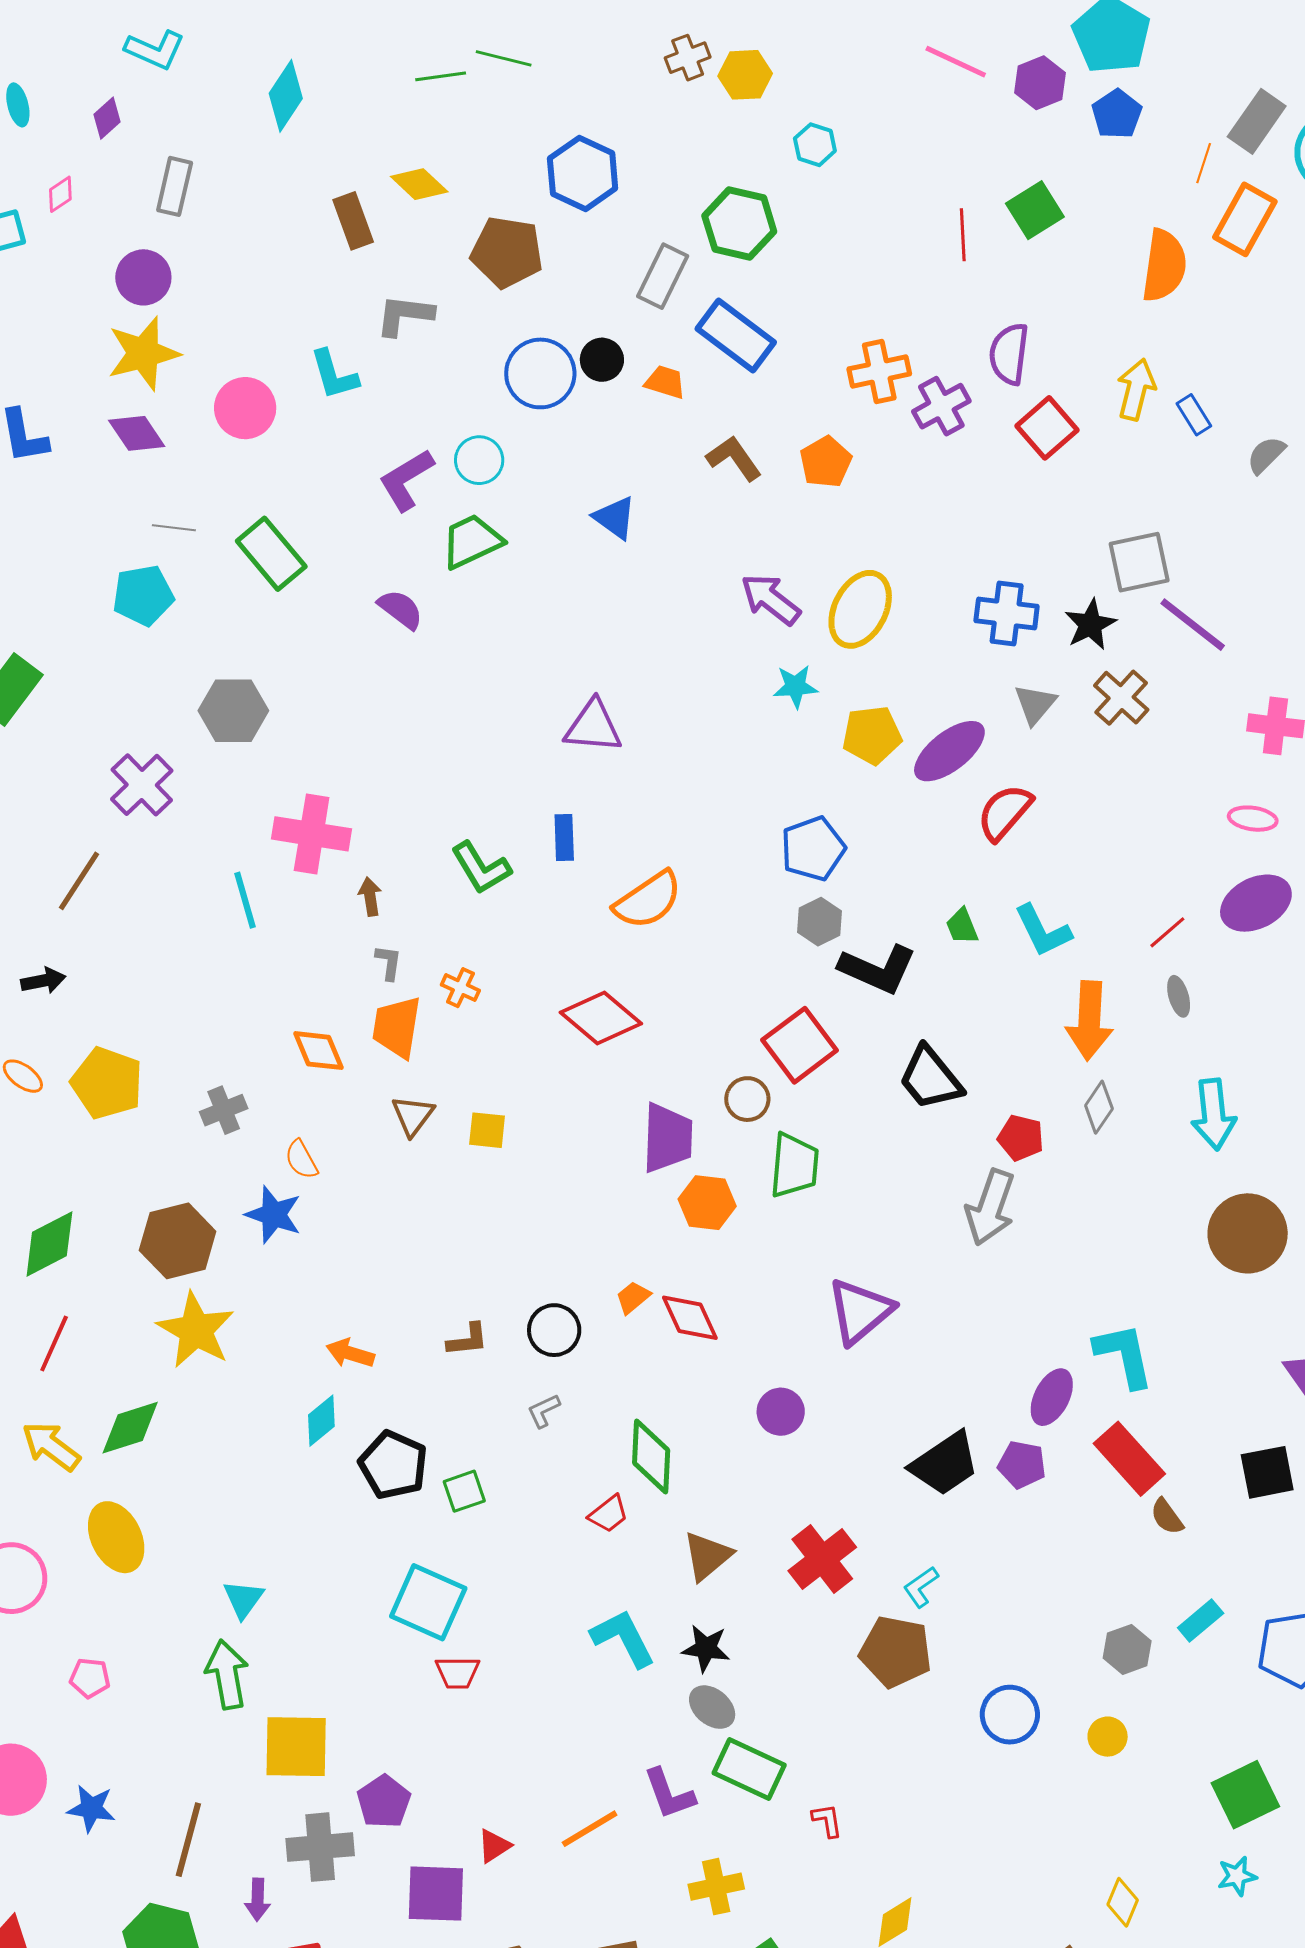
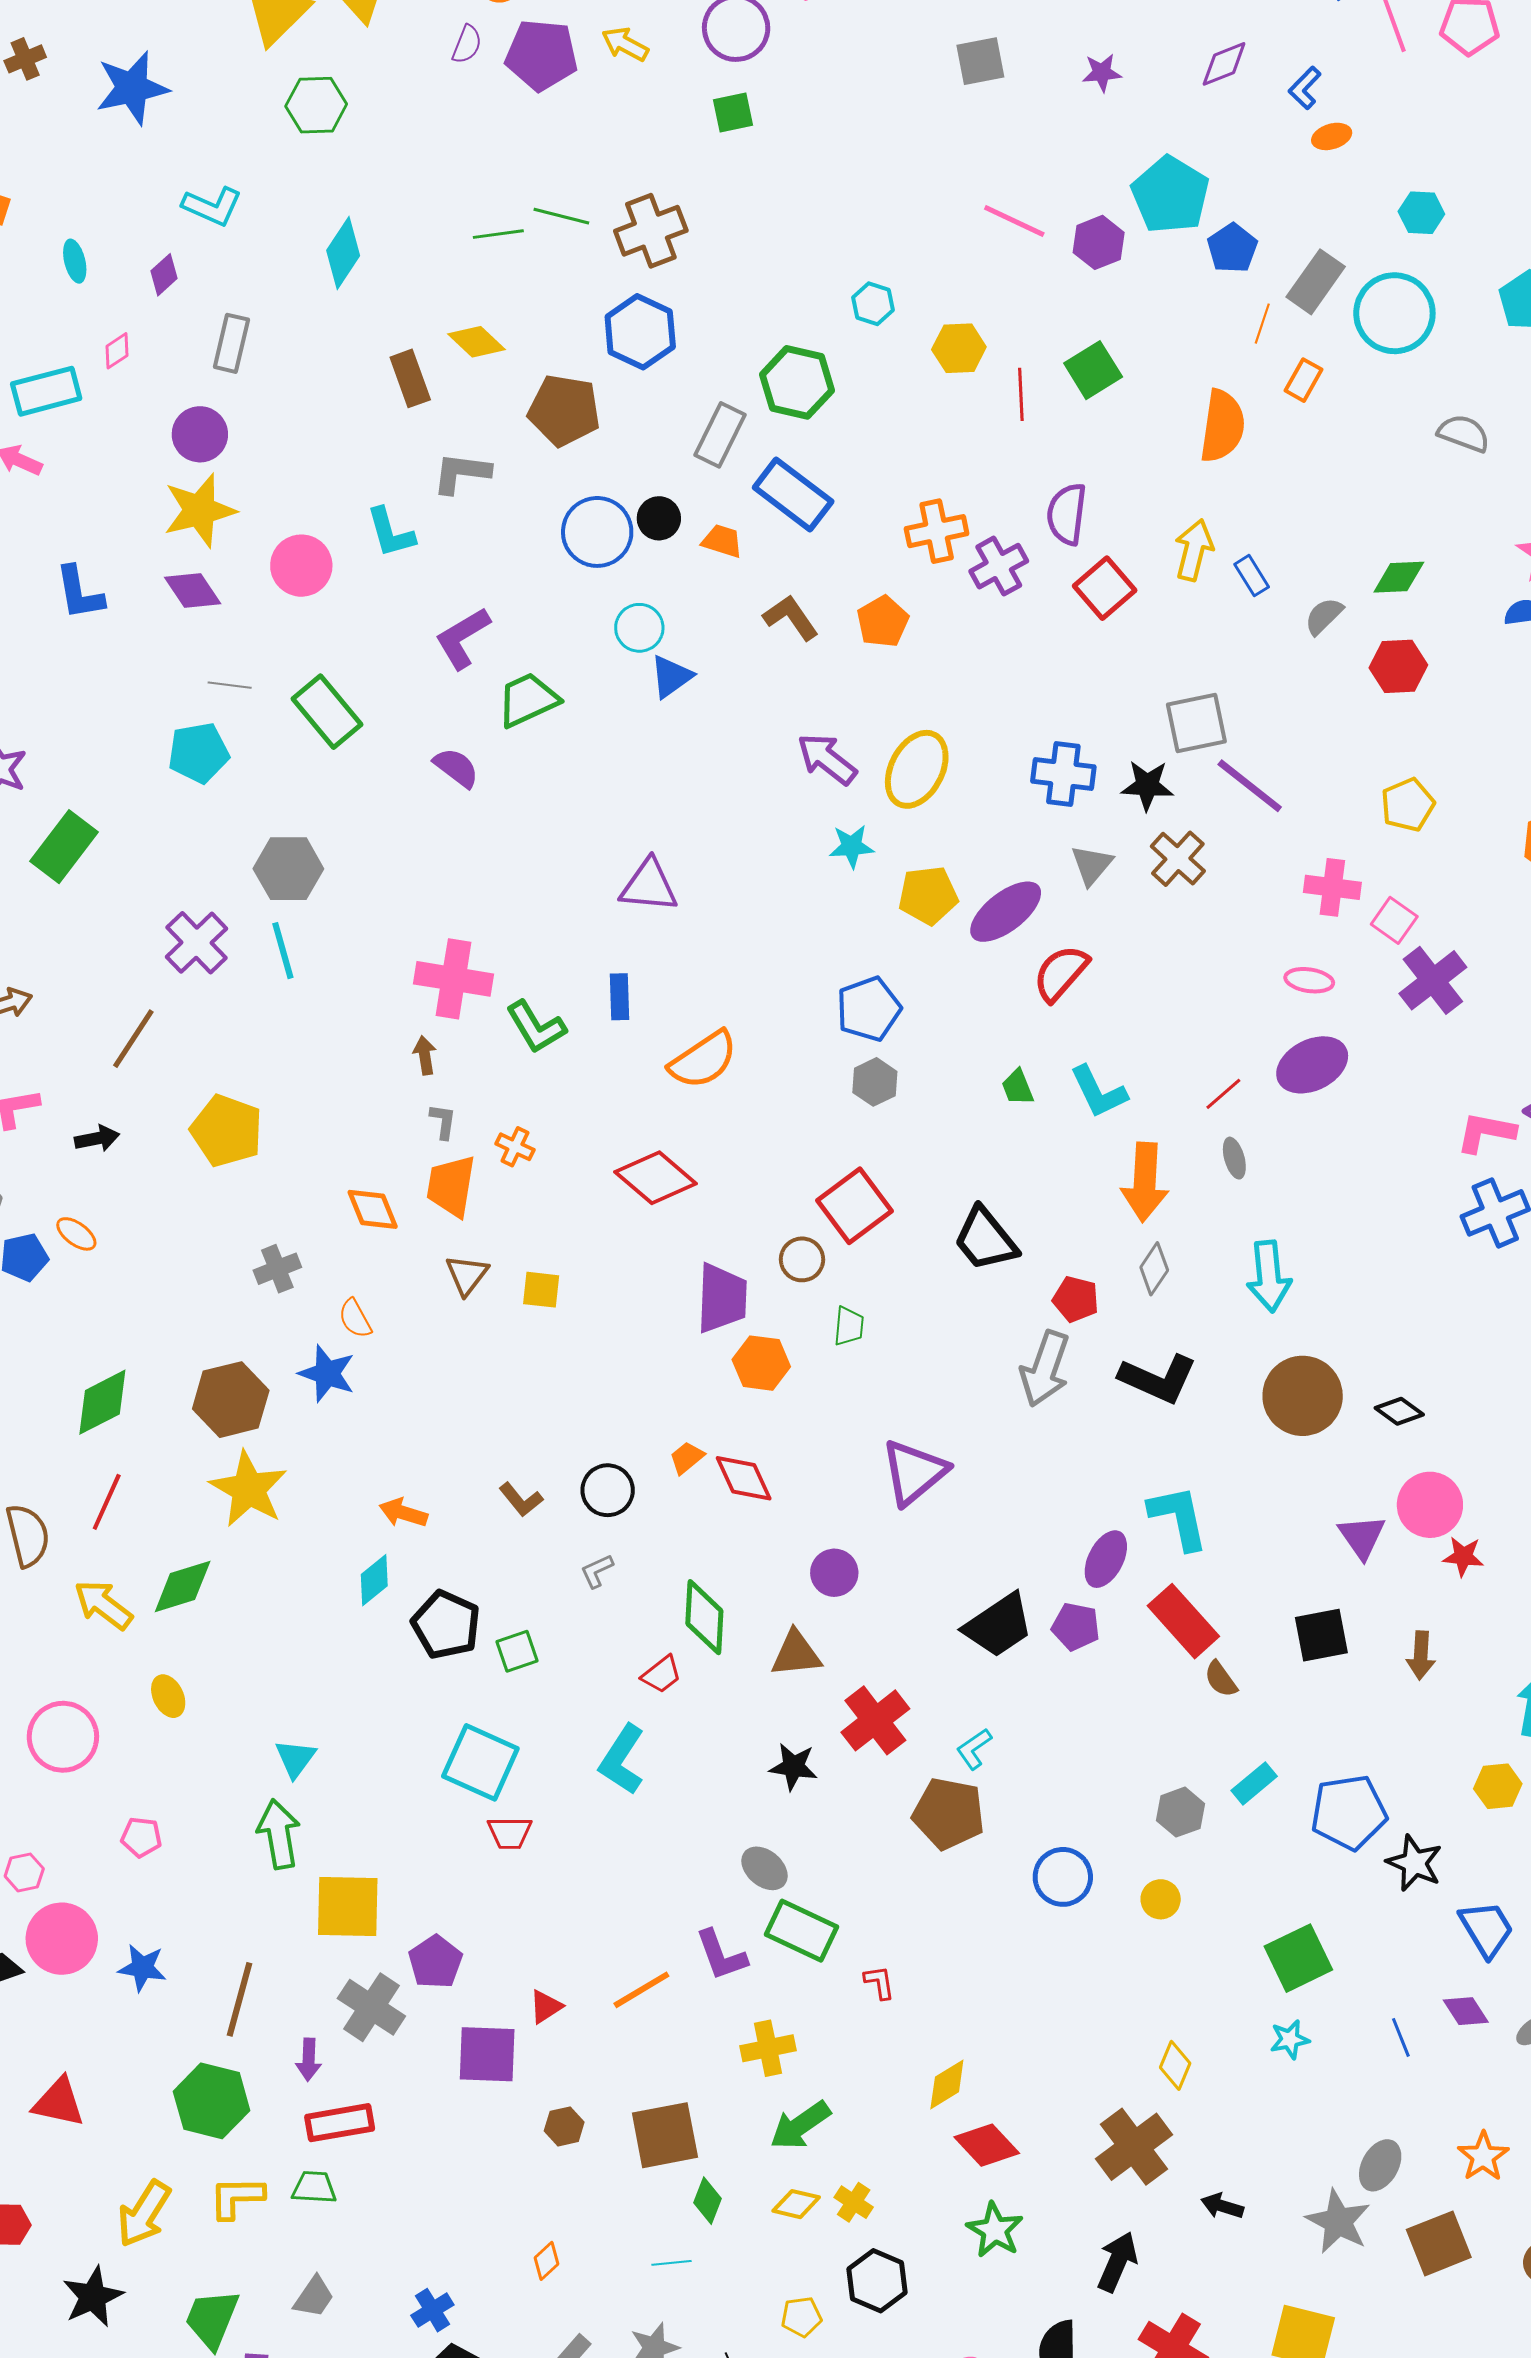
brown cross: (688, 58) -> (651, 231), moved, size x1.6
yellow hexagon: (745, 75) -> (959, 348), moved
blue pentagon: (1117, 114) -> (1232, 248), moved
orange rectangle: (1245, 219) -> (1303, 380), size x0.6
cyan circle: (479, 460) -> (639, 628), moved
blue triangle: (615, 518) -> (671, 677), turned 48
black star: (1090, 625) -> (1147, 785), turned 30
pink cross: (312, 834) -> (453, 979), moved
cyan line: (245, 900) -> (283, 951), moved
black L-shape: (878, 969) -> (1158, 1379), moved
yellow pentagon: (107, 1083) -> (227, 1131), moved
green trapezoid: (794, 1166) -> (849, 1326), size x0.6
brown L-shape: (468, 1340) -> (521, 1500), turned 57
yellow ellipse: (116, 1537) -> (168, 1696), size x0.6
brown triangle: (707, 1556) -> (796, 1654), moved, turned 34
cyan L-shape: (623, 1638) -> (622, 1760), moved, turned -120
black star: (706, 1648) -> (793, 1767), moved
gray cross: (320, 1847) -> (371, 2007), turned 38

